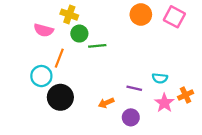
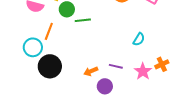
cyan semicircle: (160, 78) -> (139, 39), moved, turned -64
purple line: (134, 88) -> (116, 66), moved
purple circle: (131, 117) -> (105, 86), moved

